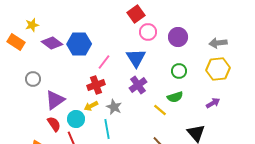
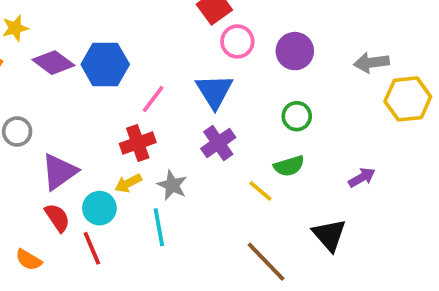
yellow hexagon: (218, 69) -> (408, 99), moved

